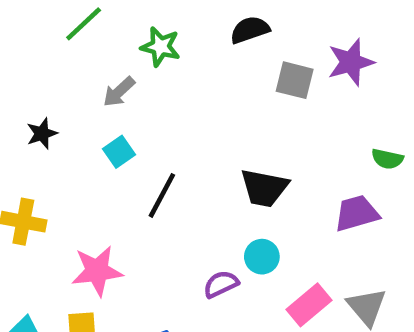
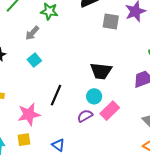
black line: (162, 195) -> (56, 95), moved
cyan circle: (262, 257) -> (94, 96), moved
pink rectangle: (309, 305) -> (110, 111), moved

